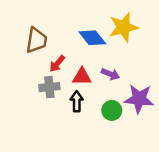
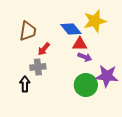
red triangle: (82, 77) -> (80, 44), moved
black arrow: (77, 101) -> (25, 84), moved
green circle: (112, 110) -> (86, 85), size x1.5

